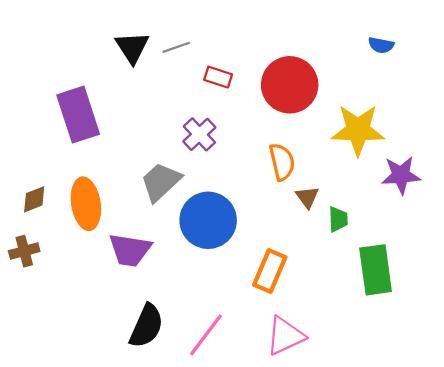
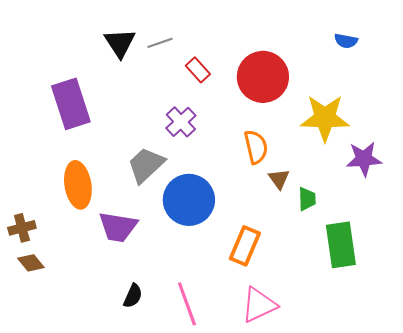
red rectangle: (218, 77) -> (198, 70), turned 30
brown diamond: (34, 199) -> (31, 263), moved, turned 72
black semicircle: (146, 326) -> (133, 296), size x0.6
pink line: (206, 335) -> (187, 304), turned -57

